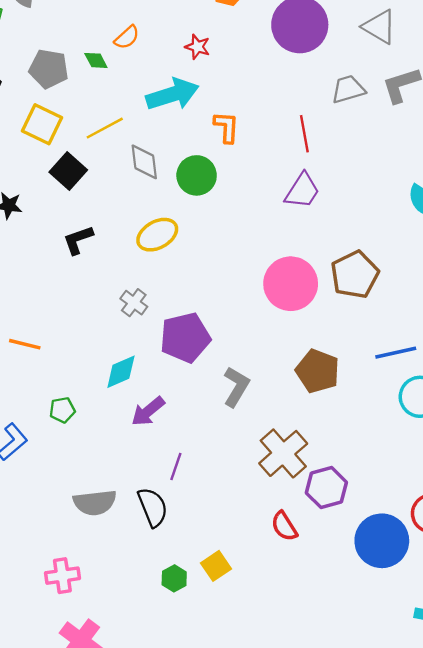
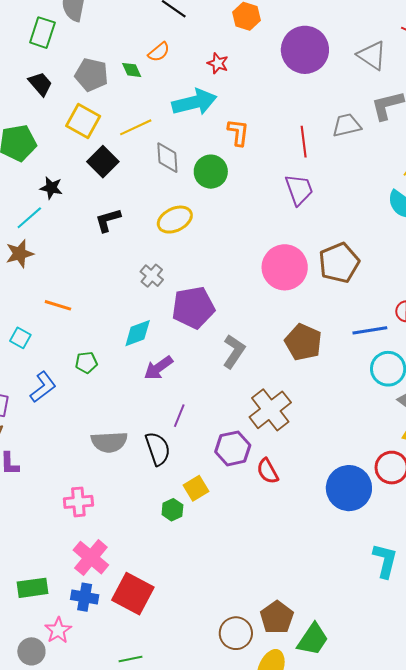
gray trapezoid: (348, 89) -> (347, 125), moved
purple trapezoid: (302, 191) -> (299, 190), turned -56
purple hexagon: (326, 488) -> (233, 448), moved
yellow square: (216, 566) -> (196, 488), moved

